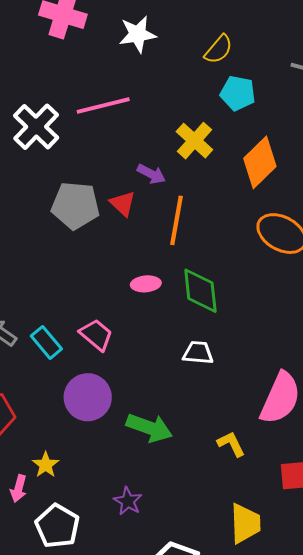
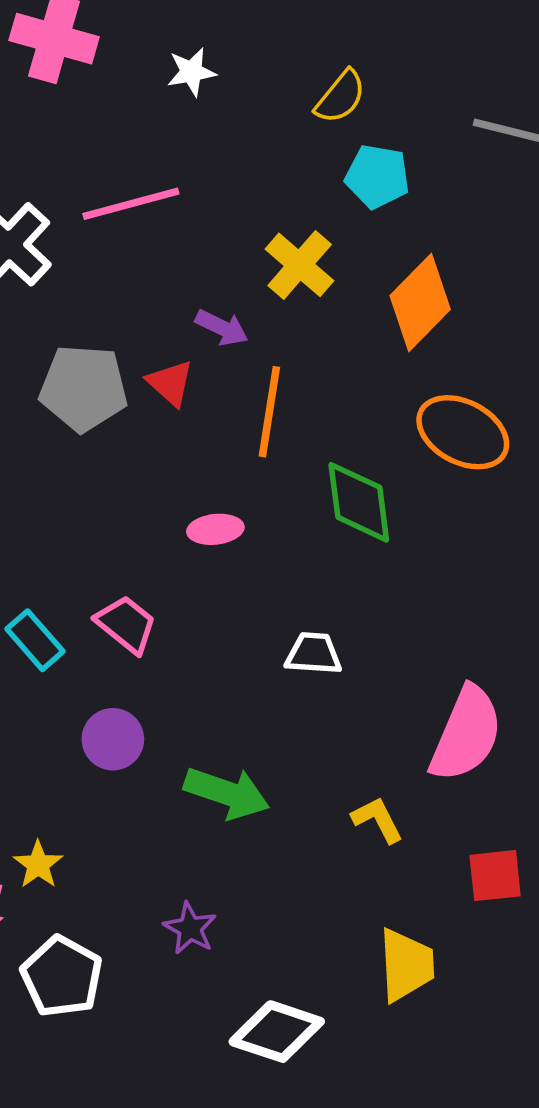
white star: (138, 34) -> (191, 72), size x0.7
green diamond: (200, 291) -> (359, 502), moved
purple circle: (88, 397) -> (113, 739), size x0.7

